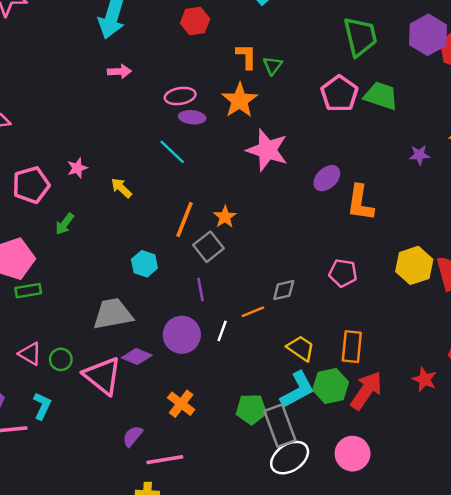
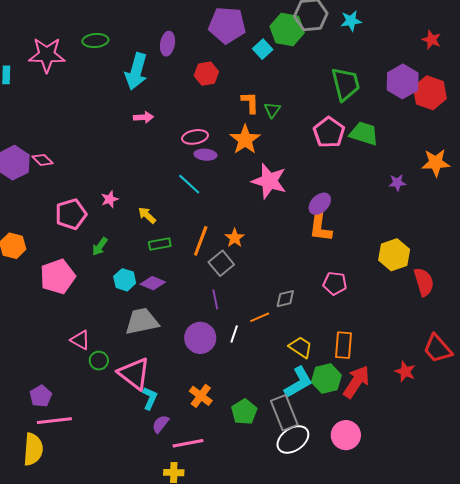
orange L-shape: (360, 203) -> (320, 227), moved
cyan hexagon: (144, 264) -> (125, 280), moved
yellow hexagon: (414, 265) -> (394, 255), moved
green rectangle: (28, 291) -> (160, 244), moved
pink triangle: (30, 354) -> (80, 340), moved
purple diamond: (137, 356) -> (153, 283), moved
cyan L-shape: (42, 406) -> (150, 398), moved
green pentagon: (251, 409) -> (244, 412), moved, turned -30

